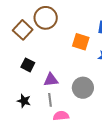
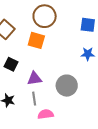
brown circle: (46, 18) -> (45, 16), moved
orange square: (81, 42) -> (36, 40), moved

